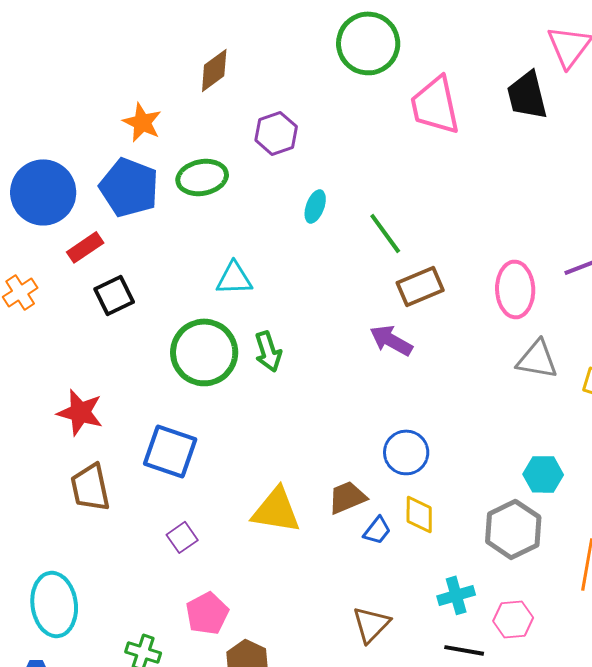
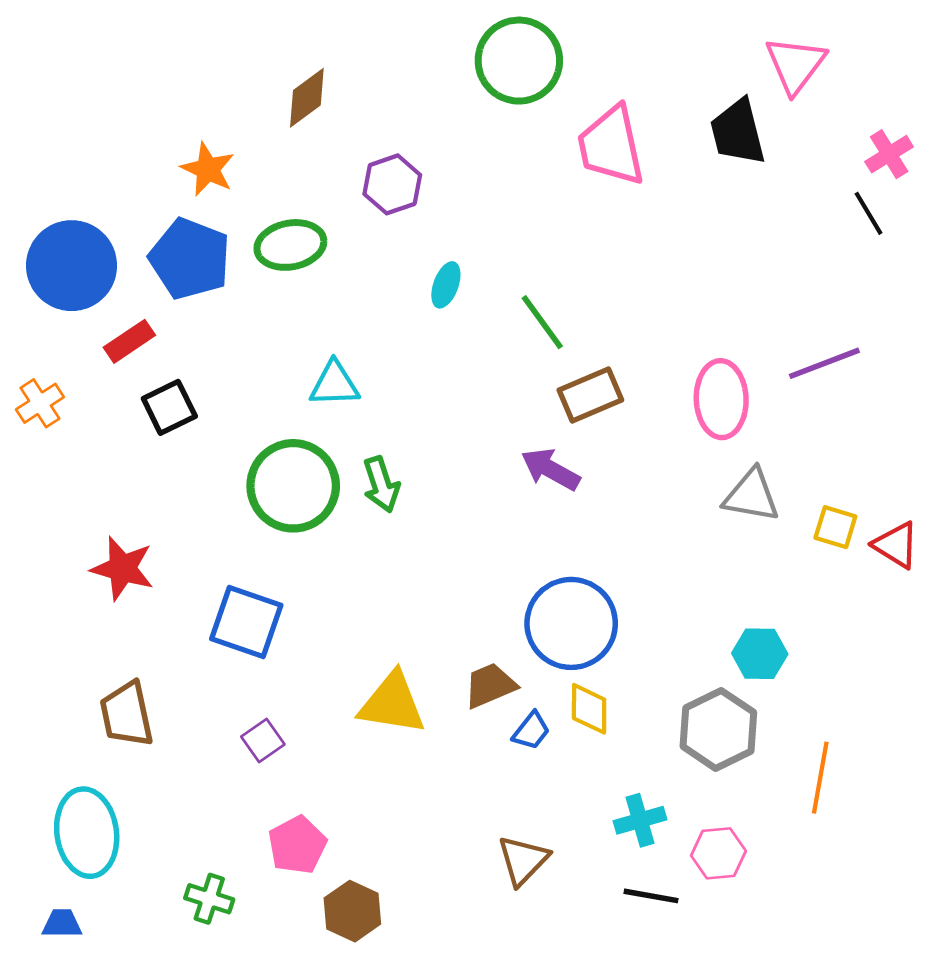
blue circle: (406, 452) -> (571, 623), size x1.5
brown trapezoid: (90, 487) -> (127, 714), moved

